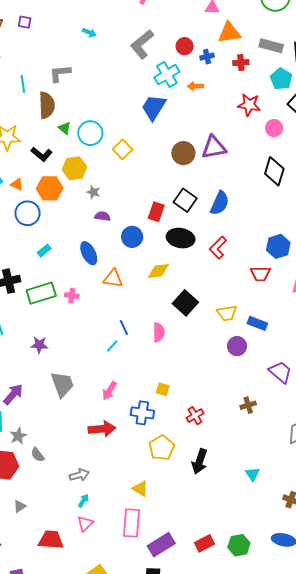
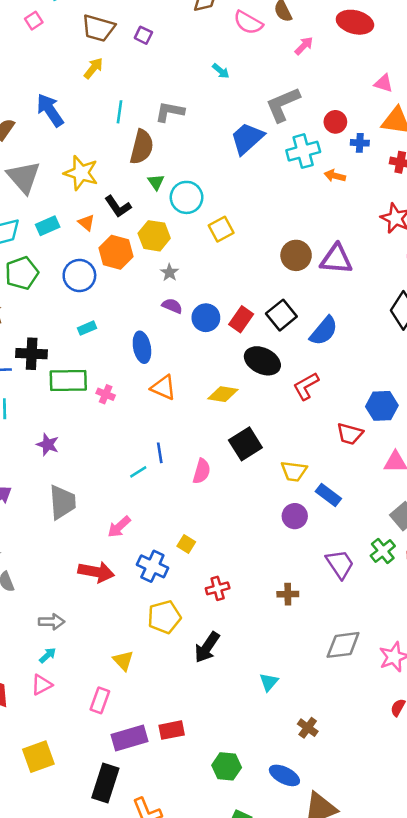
blue trapezoid: (154, 107) -> (247, 138), moved
orange triangle: (17, 184) -> (86, 223), moved
blue circle: (132, 237) -> (206, 318), moved
pink rectangle: (131, 523) -> (100, 700), size x0.7
red rectangle: (204, 543) -> (172, 730), moved

